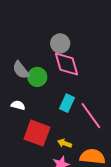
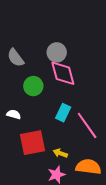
gray semicircle: (21, 70) -> (16, 58), moved
red square: (37, 133) -> (32, 143), turned -32

